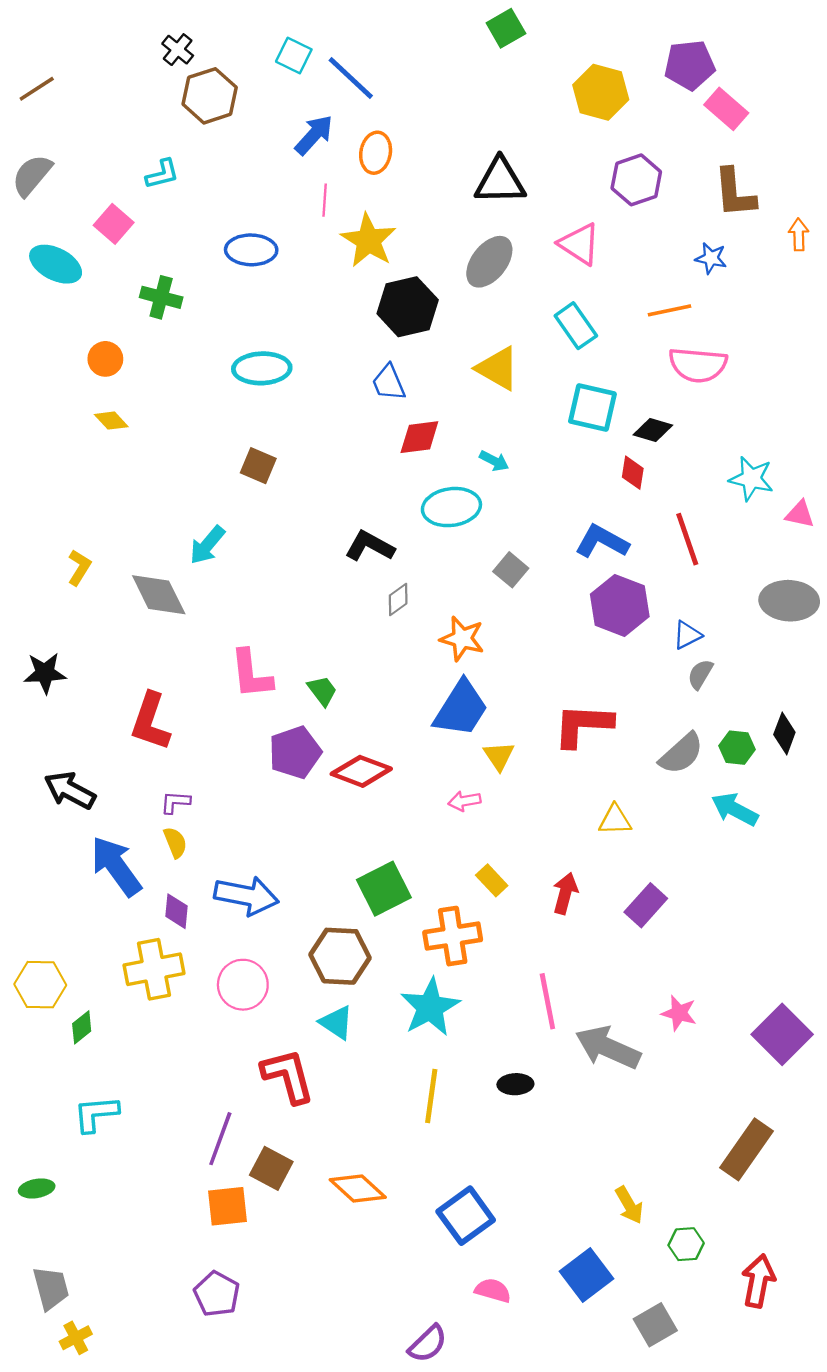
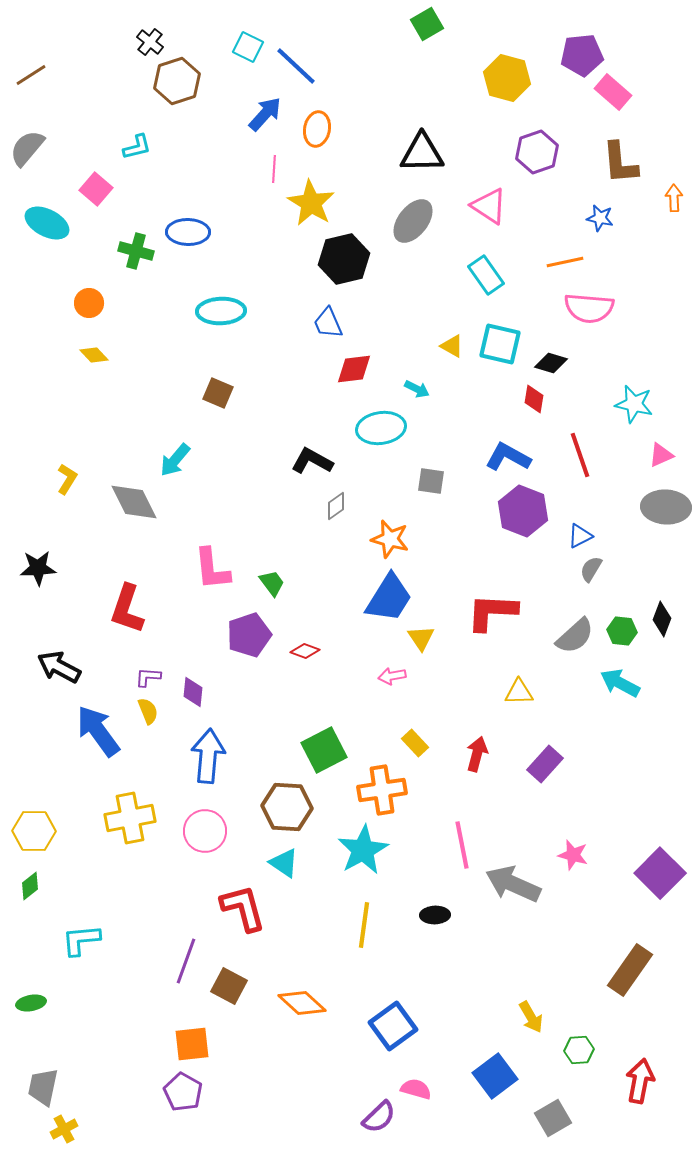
blue ellipse: (251, 250) -> (188, 232), moved
yellow triangle: (498, 368) -> (452, 346), moved, size x0.6
pink triangle: (800, 514) -> (661, 455), moved, turned -36
gray square: (511, 570) -> (431, 481), turned -32
red diamond: (361, 771) -> (305, 651), size x0.6
blue arrow: (246, 896) -> (208, 756), turned -96
purple diamond: (176, 911) -> (193, 692), moved
green diamond: (82, 1027) -> (30, 886), moved
orange square: (227, 1206) -> (192, 1044), moved
gray trapezoid: (51, 1288) -> (43, 1087), turned -153
purple semicircle: (428, 1344) -> (379, 1117), moved

